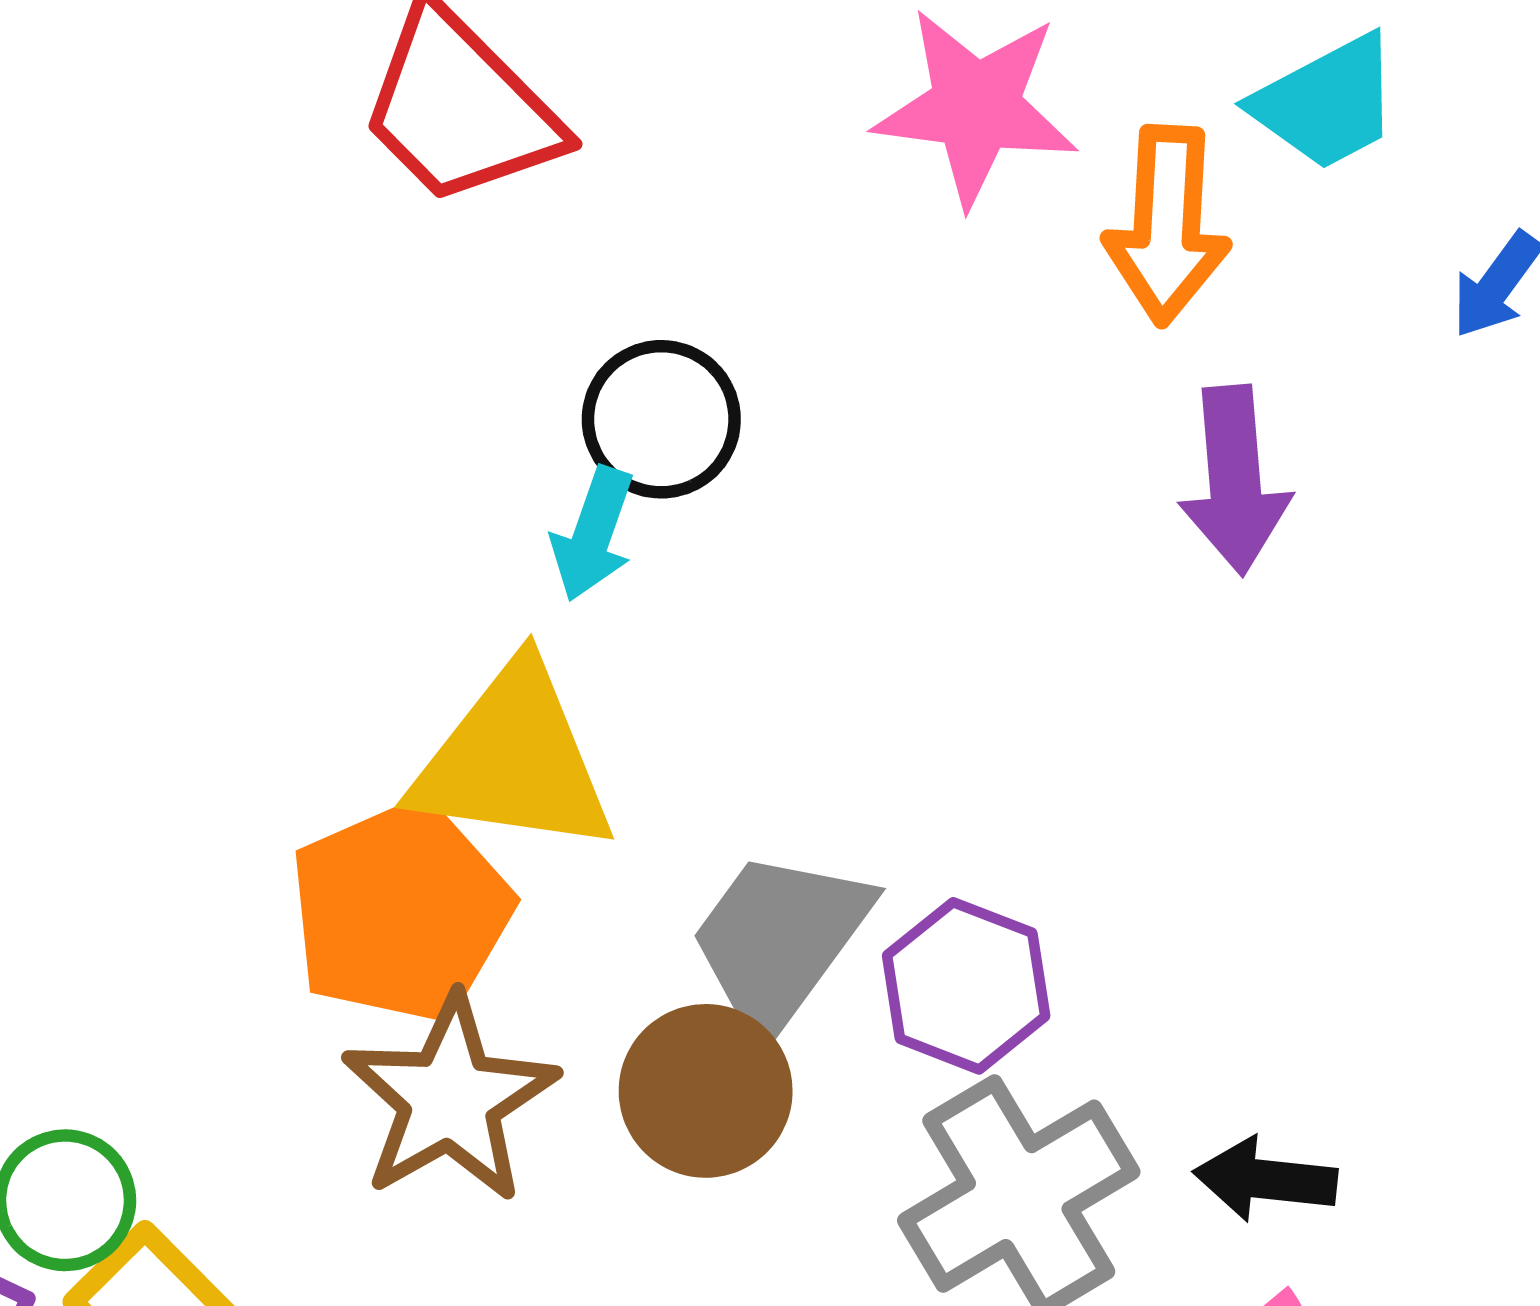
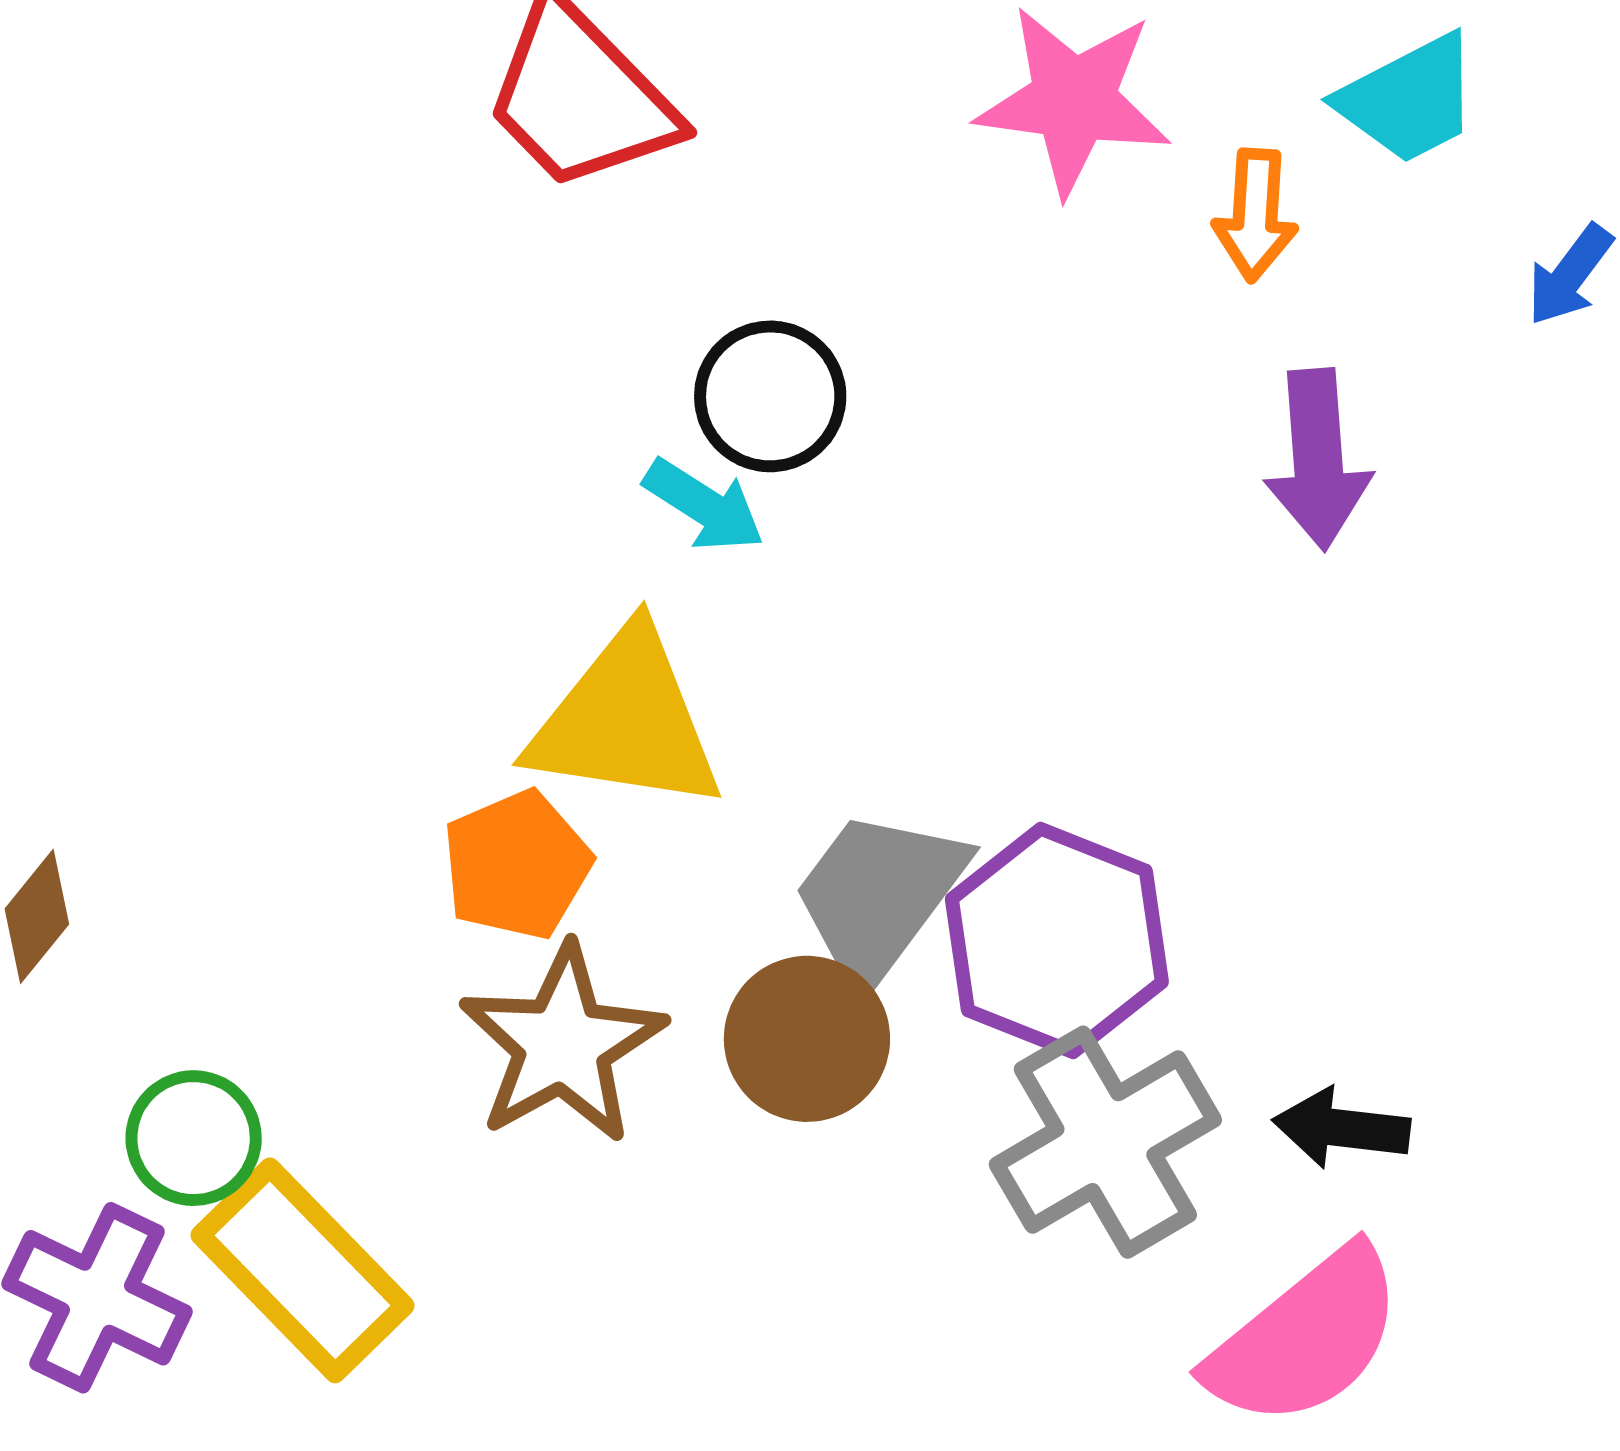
orange arrow: (1167, 225) -> (1255, 215), size x0.7
cyan arrow: (593, 534) -> (704, 505), turned -77
orange pentagon: (401, 912) -> (517, 865), size x0.7
purple hexagon: (966, 986) -> (1057, 941), size x1.4

